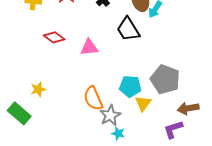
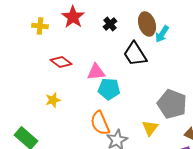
cyan pentagon: (130, 86) -> (109, 89), moved
yellow star: (38, 89) -> (53, 100), moved

